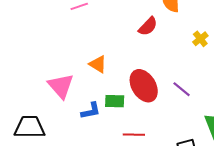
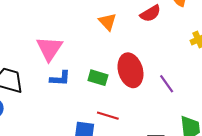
orange triangle: (98, 64) -> (108, 22), moved
blue L-shape: (91, 111) -> (60, 78), moved

